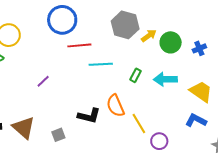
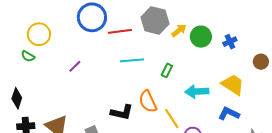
red line: (79, 45) -> (120, 31), moved
cyan arrow: (165, 79) -> (197, 92), moved
purple line: (43, 81) -> (75, 66), moved

